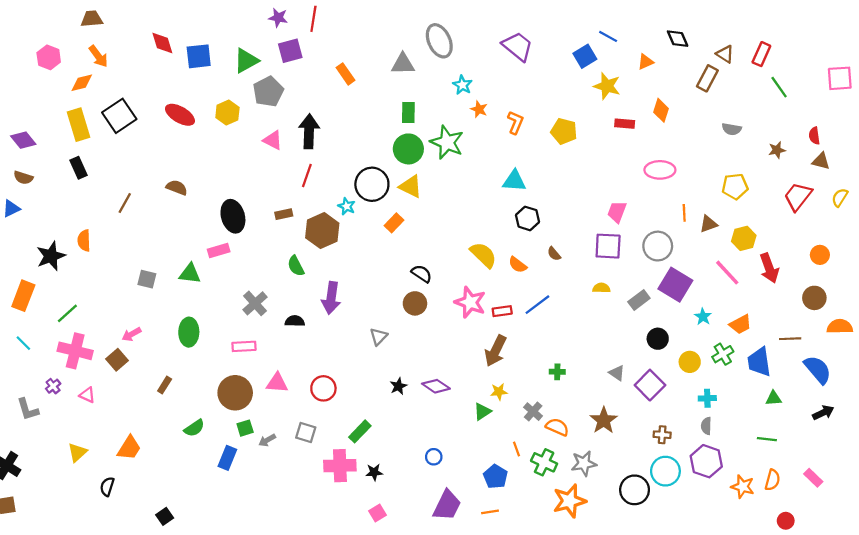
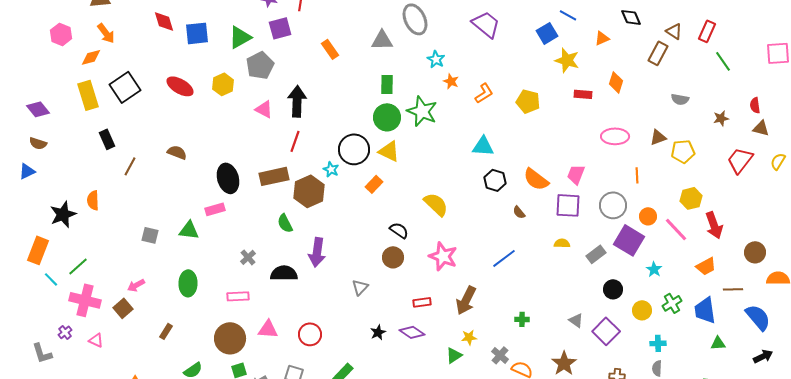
orange L-shape: (515, 122) -> (484, 93), turned 35
black rectangle: (78, 168) -> (107, 139), moved
brown rectangle: (284, 214) -> (274, 176), size x1.8
brown triangle: (708, 224) -> (658, 137), moved
yellow semicircle: (483, 255) -> (436, 204), moved
orange circle: (820, 255) -> (648, 216), moved
orange semicircle: (518, 265) -> (536, 179), moved, size x1.5
gray cross: (255, 303) -> (248, 257), size x0.7
red rectangle: (502, 311) -> (422, 302), moved
black semicircle: (295, 321) -> (284, 273), size x1.5
orange trapezoid: (740, 324) -> (706, 266), moved
cyan line: (23, 343) -> (51, 279), moved

